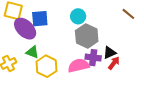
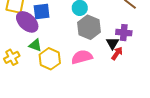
black triangle: (110, 53) -> (112, 43), turned -32
purple cross: (93, 58) -> (124, 33), moved

